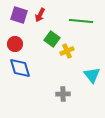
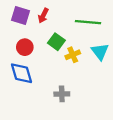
red circle: (15, 44) -> (25, 47), moved
cyan triangle: (92, 75) -> (100, 52), moved
gray cross: (63, 94) -> (62, 94), moved

